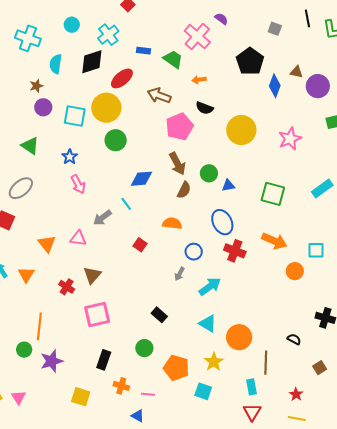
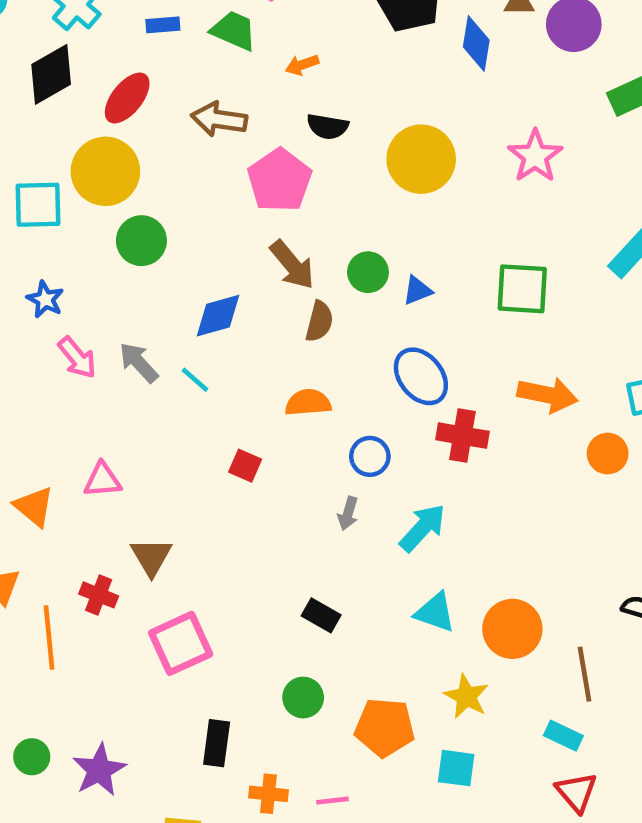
gray arrow: (102, 218) -> (139, 362), moved, turned 96
orange line: (39, 326) -> (49, 637), moved
cyan rectangle: (251, 387) -> (563, 736), turned -42

